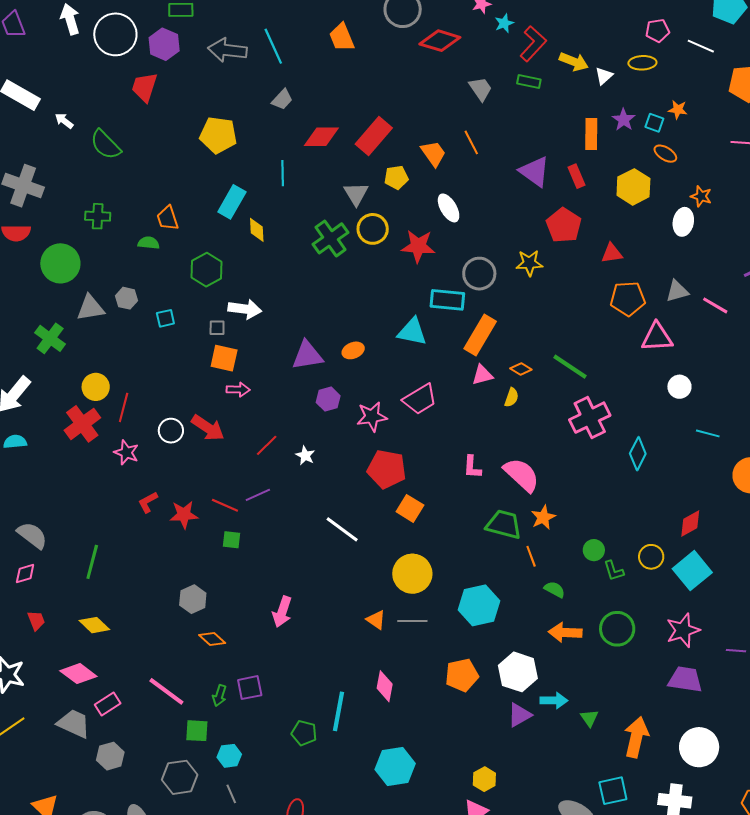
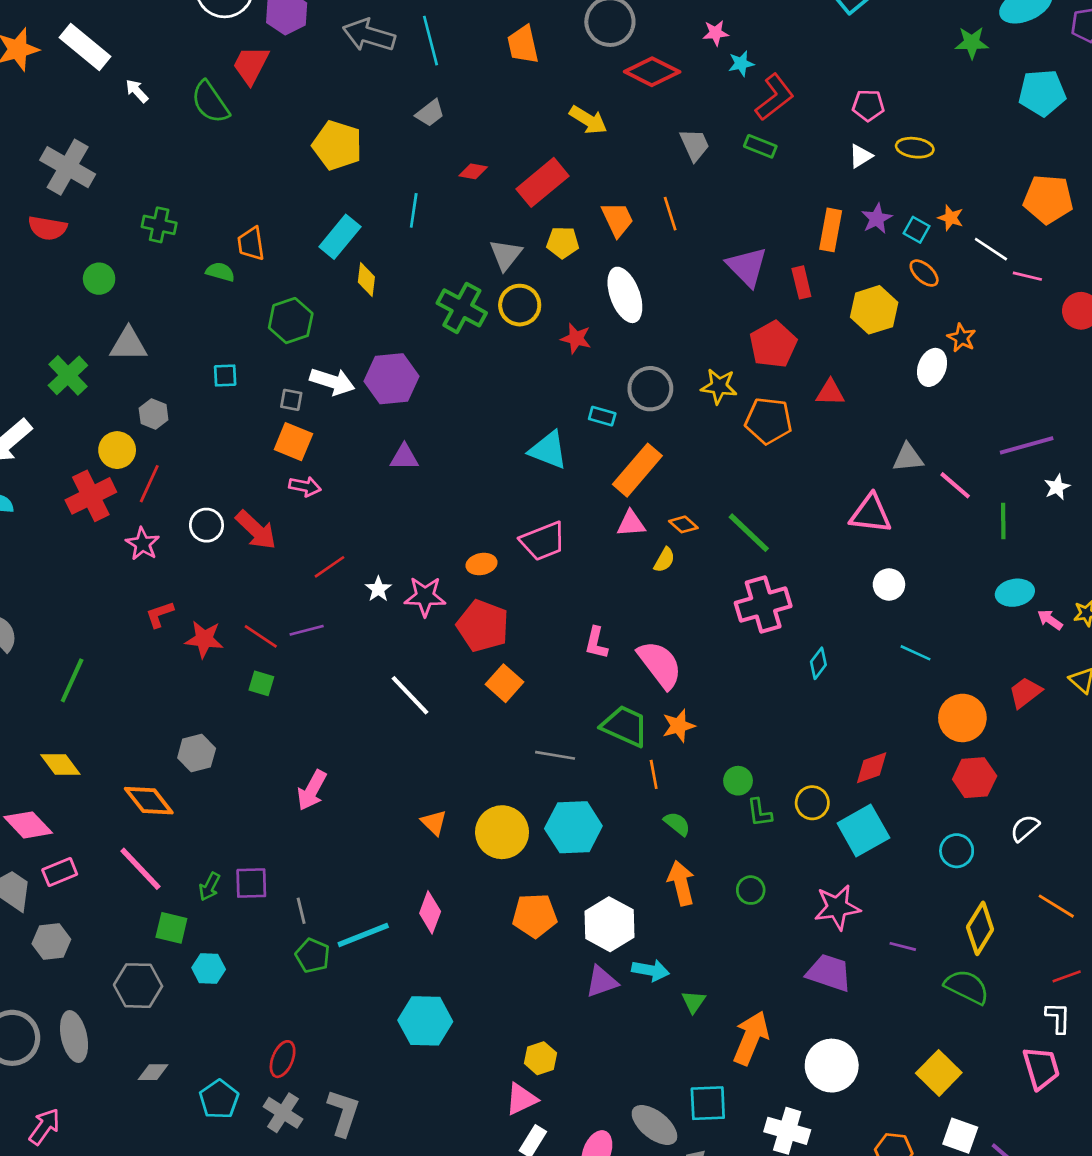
pink pentagon: (657, 31) -> (868, 105), moved
white line: (701, 46) -> (991, 249), moved
yellow arrow: (574, 62) -> (588, 120), moved
red diamond: (321, 137) -> (473, 171), size x0.6
green semicircle: (106, 145) -> (210, 102), moved
white ellipse: (449, 208) -> (625, 295), size x1.4
green cross: (330, 238) -> (462, 308), turned -36
red star: (418, 246) -> (576, 338), size x0.7
green circle: (60, 263) -> (99, 279), size x0.6
gray hexagon: (126, 298) -> (154, 414), moved
orange pentagon: (628, 299) -> (769, 421), moved
cyan rectangle: (447, 300) -> (602, 416), size x0.6
orange ellipse: (353, 350) -> (482, 564), moved
purple triangle: (307, 355) -> (404, 457), size x0.7
purple hexagon: (328, 399) -> (392, 379), moved, size x1.6
pink star: (372, 417) -> (425, 596), moved
cyan diamond: (638, 454) -> (818, 663), size x0.7
yellow circle: (412, 574) -> (502, 832), moved
gray line: (412, 621) -> (555, 755), moved
green circle: (617, 629) -> (751, 890), size x0.6
orange arrow: (565, 632) -> (681, 883), turned 64
orange diamond: (212, 639) -> (149, 801), moved, size x1.4
cyan line: (338, 711) -> (363, 935), turned 48
gray line: (231, 794) -> (301, 911), moved

